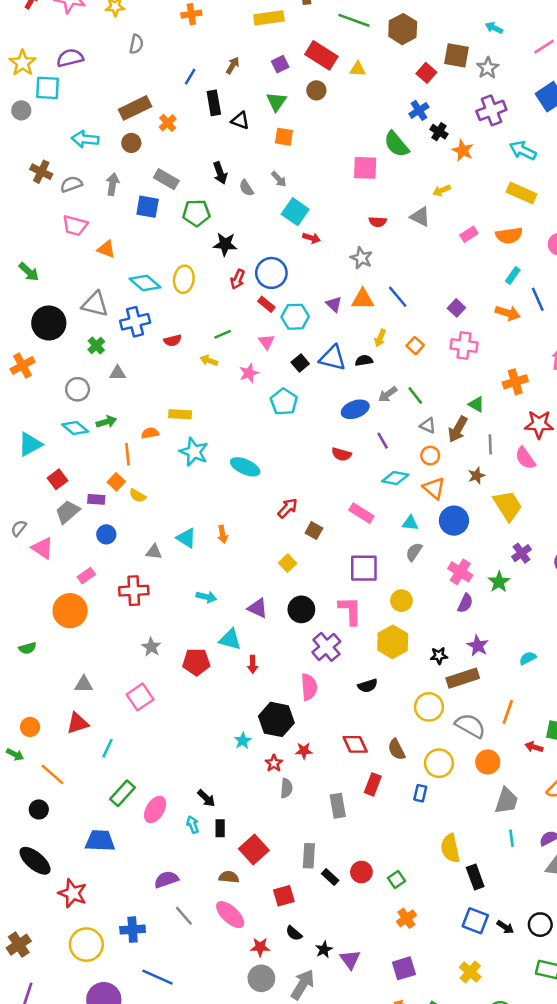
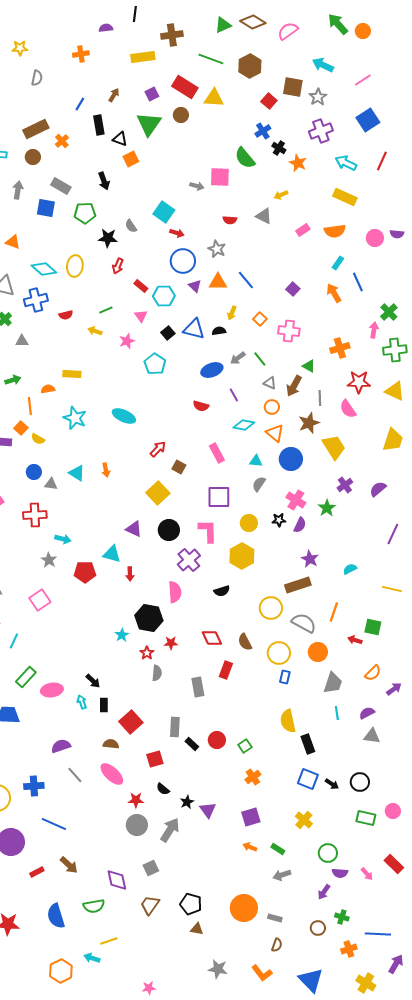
cyan arrow: (494, 28) -> (323, 65), size x1.5
yellow triangle: (358, 69) -> (214, 98), size x1.5
green triangle: (276, 102) -> (149, 124), size x1.5
orange square: (284, 137) -> (131, 159), moved, turned -35
gray arrow: (279, 179) -> (197, 186), moved, turned -32
gray semicircle: (246, 188) -> (131, 226), moved
blue circle: (271, 273) -> (183, 261), moved
orange arrow: (508, 313) -> (334, 293), turned -138
pink cross: (464, 346) -> (289, 331), moved
cyan star: (194, 452) -> (75, 418), moved
brown star: (476, 476) -> (309, 423), size x1.5
pink rectangle: (361, 513) -> (217, 453), turned 30
blue circle: (106, 534) -> (34, 472), moved
yellow square: (288, 563) -> (158, 493), size x1.6
cyan arrow: (206, 597) -> (63, 539), moved
black star: (439, 656) -> (279, 520), moved
blue rectangle: (420, 793) -> (285, 677), moved
pink ellipse: (155, 809) -> (52, 690), turned 50

